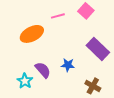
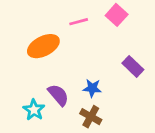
purple rectangle: (98, 49) -> (133, 66), size x0.7
brown cross: (93, 86) -> (91, 117), moved

